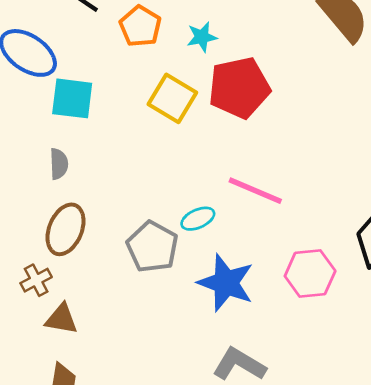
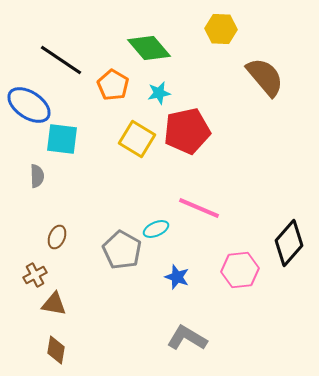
gray semicircle: (59, 164) -> (37, 176), moved
brown ellipse: (66, 229) -> (57, 237), size x0.6
blue star: (226, 283) -> (177, 277), size x0.6

